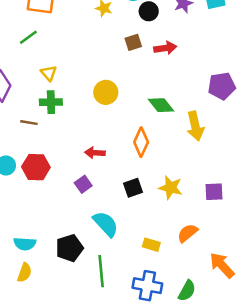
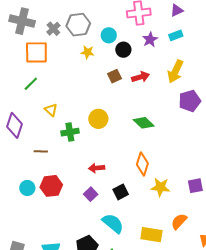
green cross: (51, 102) -> (70, 132), moved
yellow arrow: (195, 126) -> (175, 71), moved, turned 45
orange diamond: (141, 142) -> (142, 164), moved
black square: (133, 188) -> (121, 192), moved
yellow rectangle: (151, 245) -> (151, 235), size x1.5

